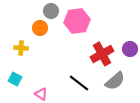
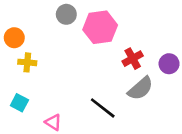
orange circle: (40, 28) -> (14, 38), moved
red cross: (102, 54) -> (133, 59), moved, size x0.7
gray semicircle: (115, 81) -> (140, 88), moved

